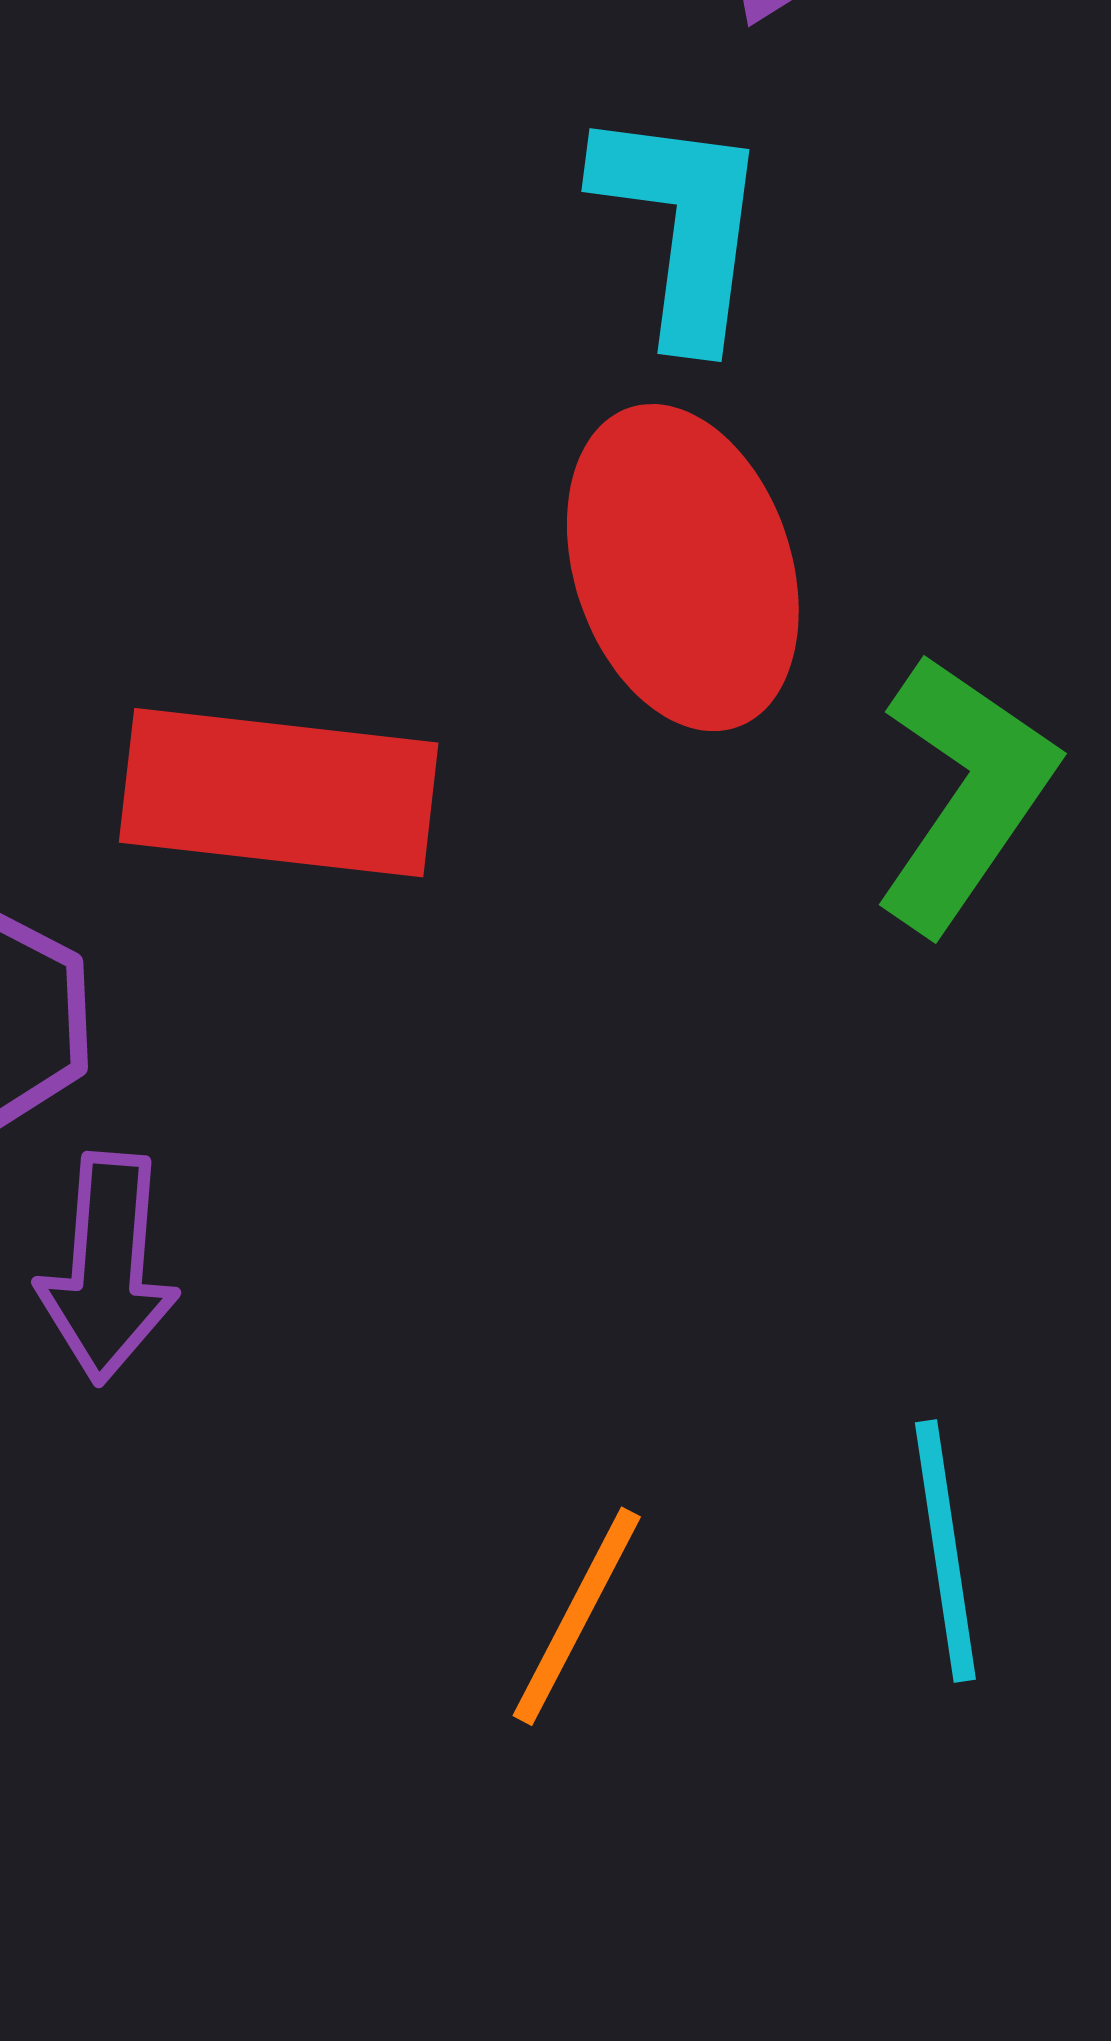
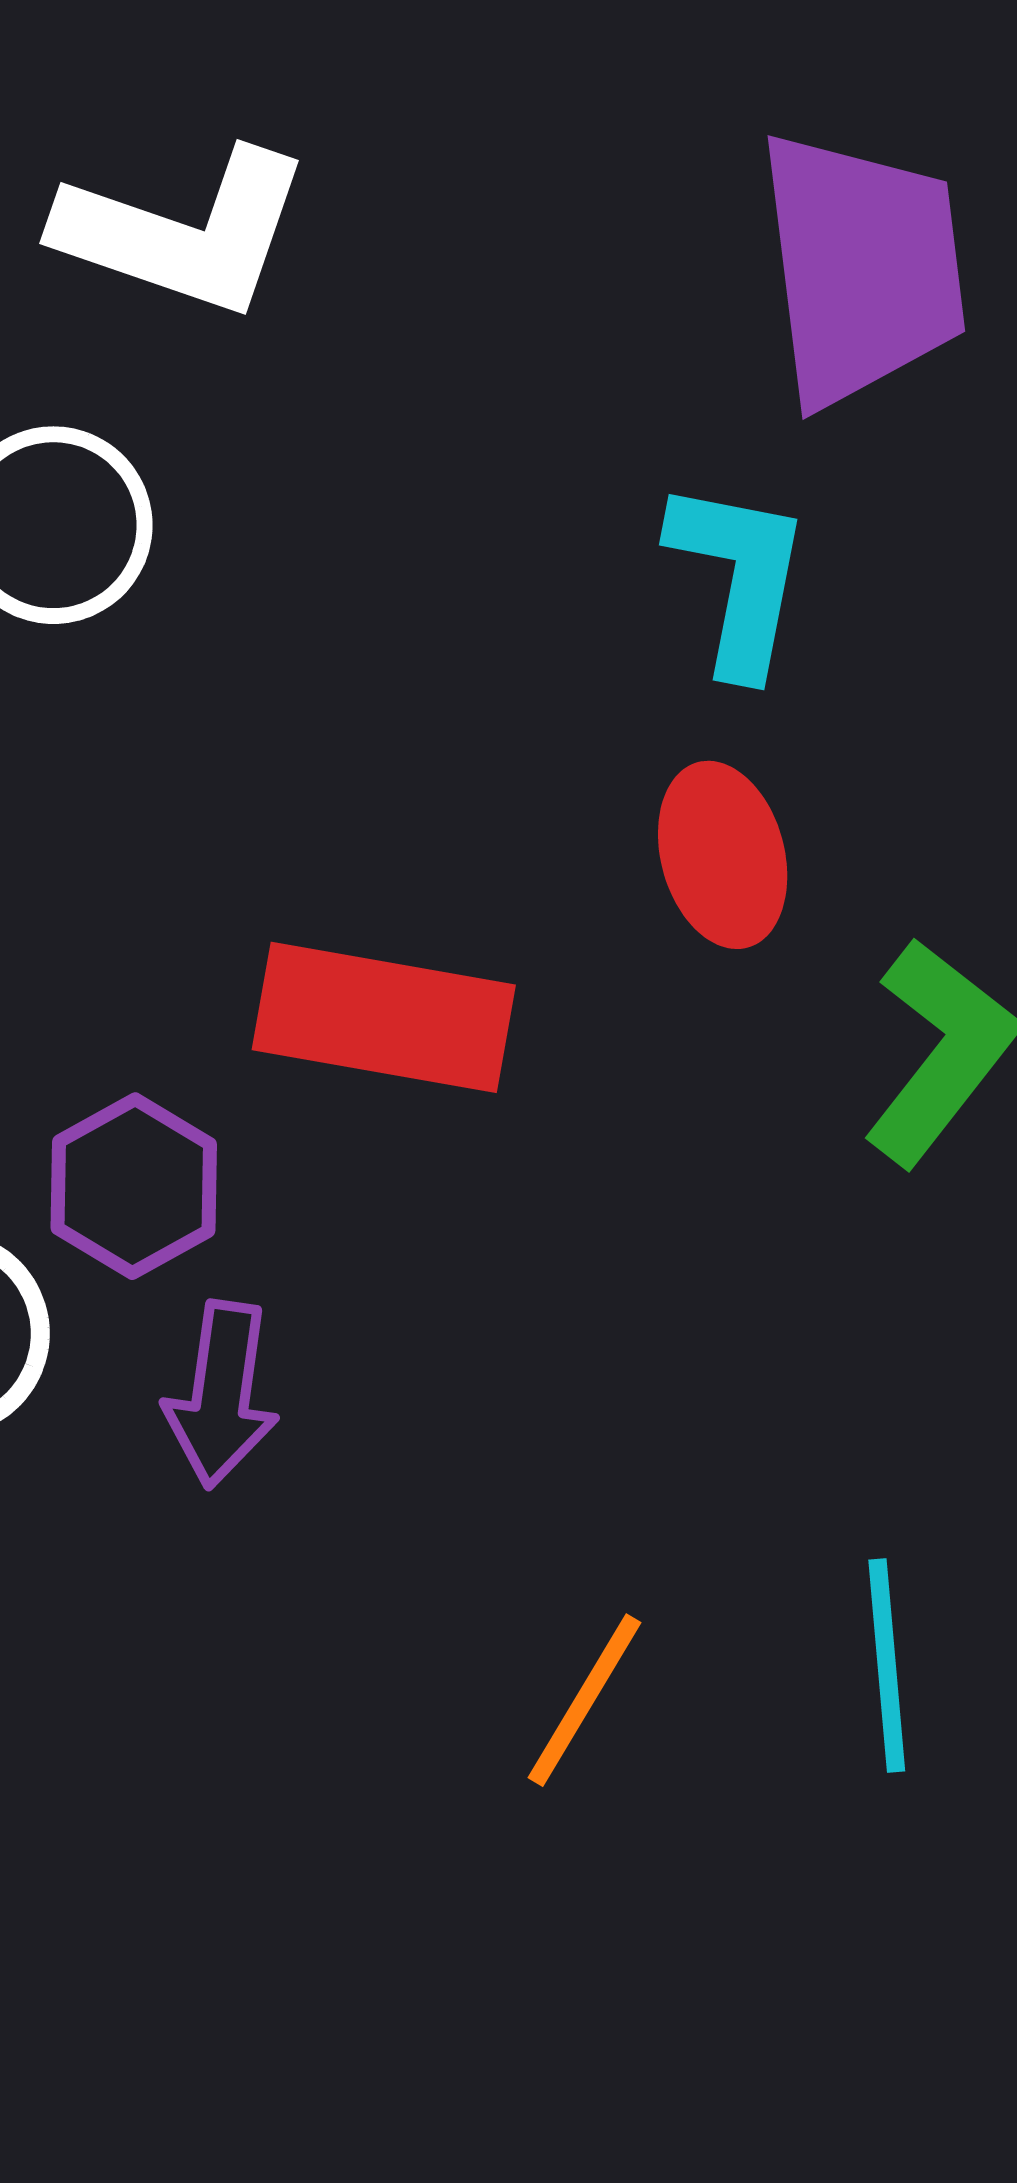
red ellipse: (683, 568) -> (723, 855), size x0.7

